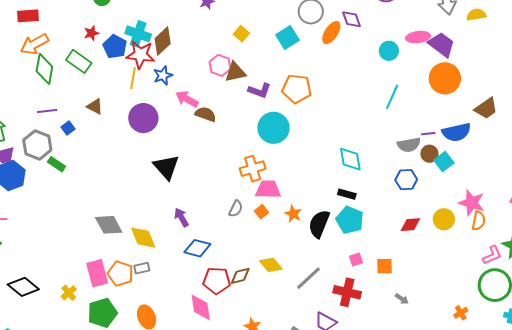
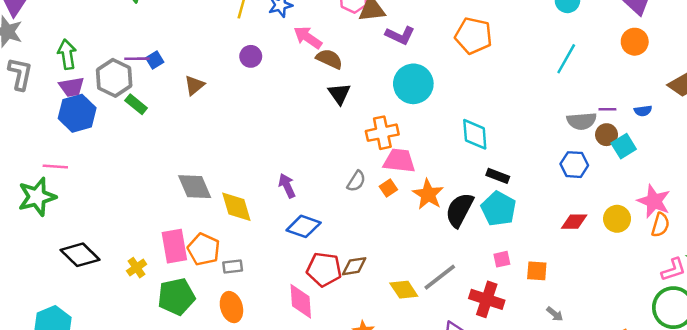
orange circle: (445, 78) -> (635, 42), size x0.7
orange pentagon: (297, 89) -> (473, 36), moved
brown triangle: (95, 106) -> (194, 85), moved, turned 48
purple line: (47, 111) -> (137, 59), moved
purple circle: (143, 118) -> (251, 56), size x0.6
blue semicircle: (456, 132) -> (643, 111), size x0.5
cyan diamond: (350, 159) -> (475, 134), moved
black triangle: (166, 167) -> (339, 94), moved, size x0.7
orange star: (293, 214) -> (428, 194), size x1.4
yellow diamond: (271, 265) -> (404, 290), moved
gray rectangle: (142, 268) -> (233, 266), moved

